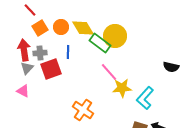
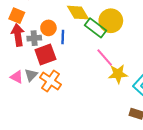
orange circle: (61, 27) -> (48, 28), moved
orange square: (40, 28) -> (17, 16), moved, turned -35
gray triangle: (27, 68) -> (31, 75), moved
orange cross: (83, 110) -> (50, 81), moved

